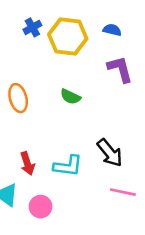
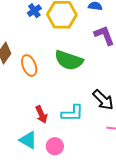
green semicircle: (70, 97) -> (69, 60), size x1.8

